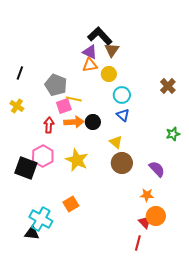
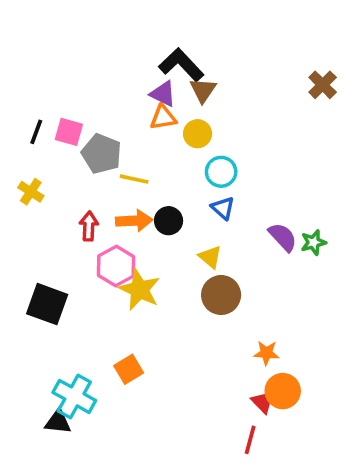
brown cross: (168, 86) -> (323, 85), moved
pink square: (64, 106) -> (69, 132), moved, turned 35
pink hexagon: (43, 156) -> (116, 266), moved
purple semicircle: (157, 169) -> (283, 237), moved

